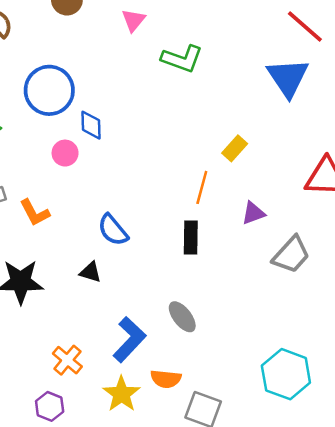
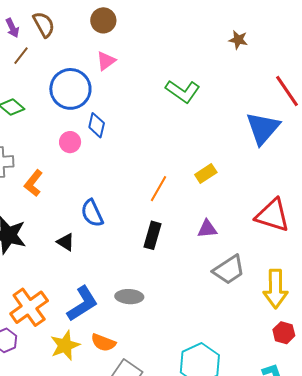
pink triangle: (133, 20) -> (106, 61), moved
orange line: (202, 187) -> (158, 189), moved
orange L-shape: (35, 213) -> (33, 183), turned 52
gray ellipse: (182, 317) -> (129, 297), turned -64
orange cross: (67, 360) -> (29, 307), size x1.5

